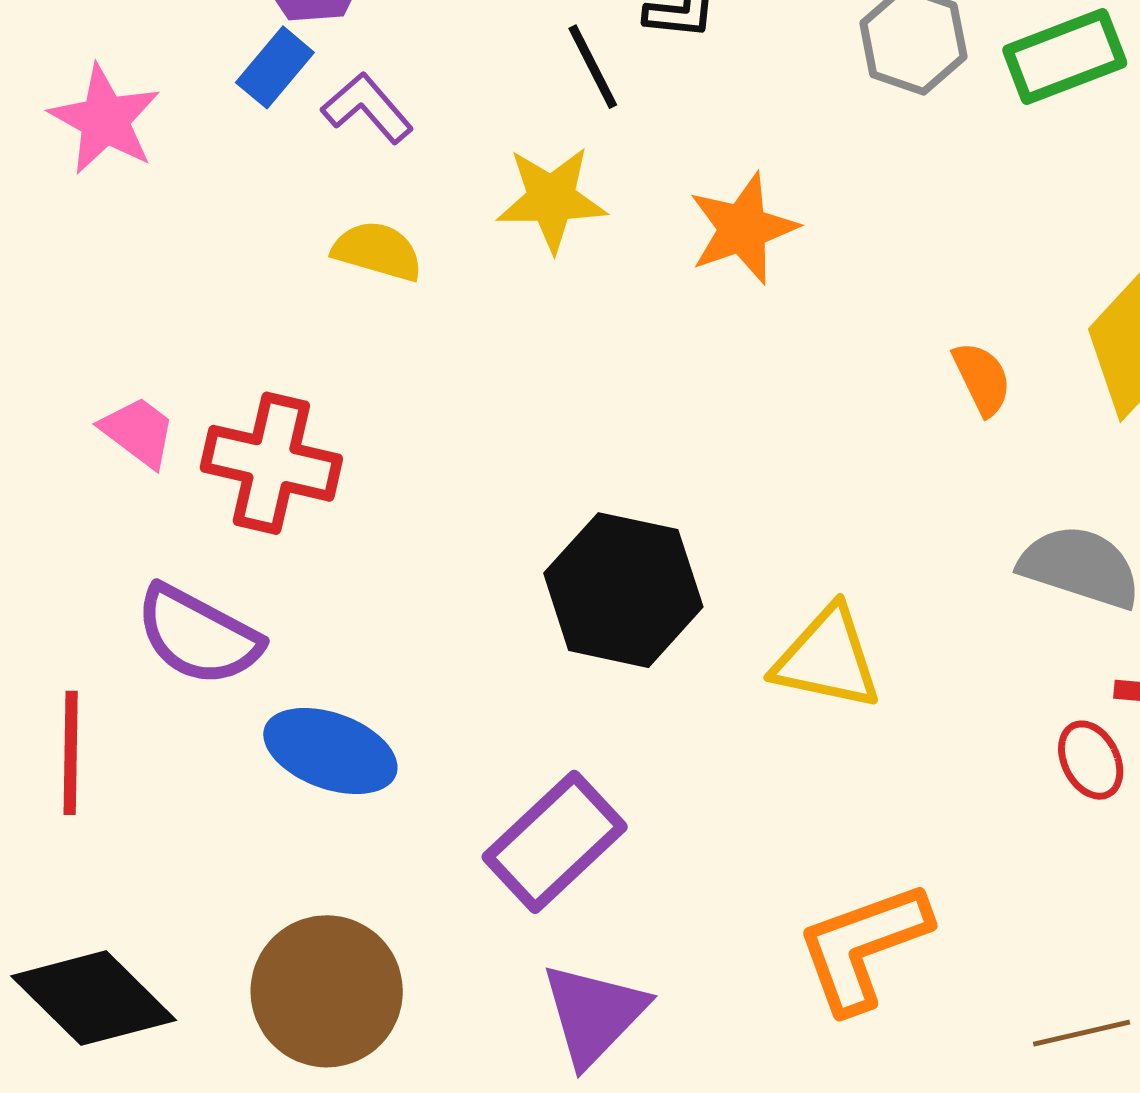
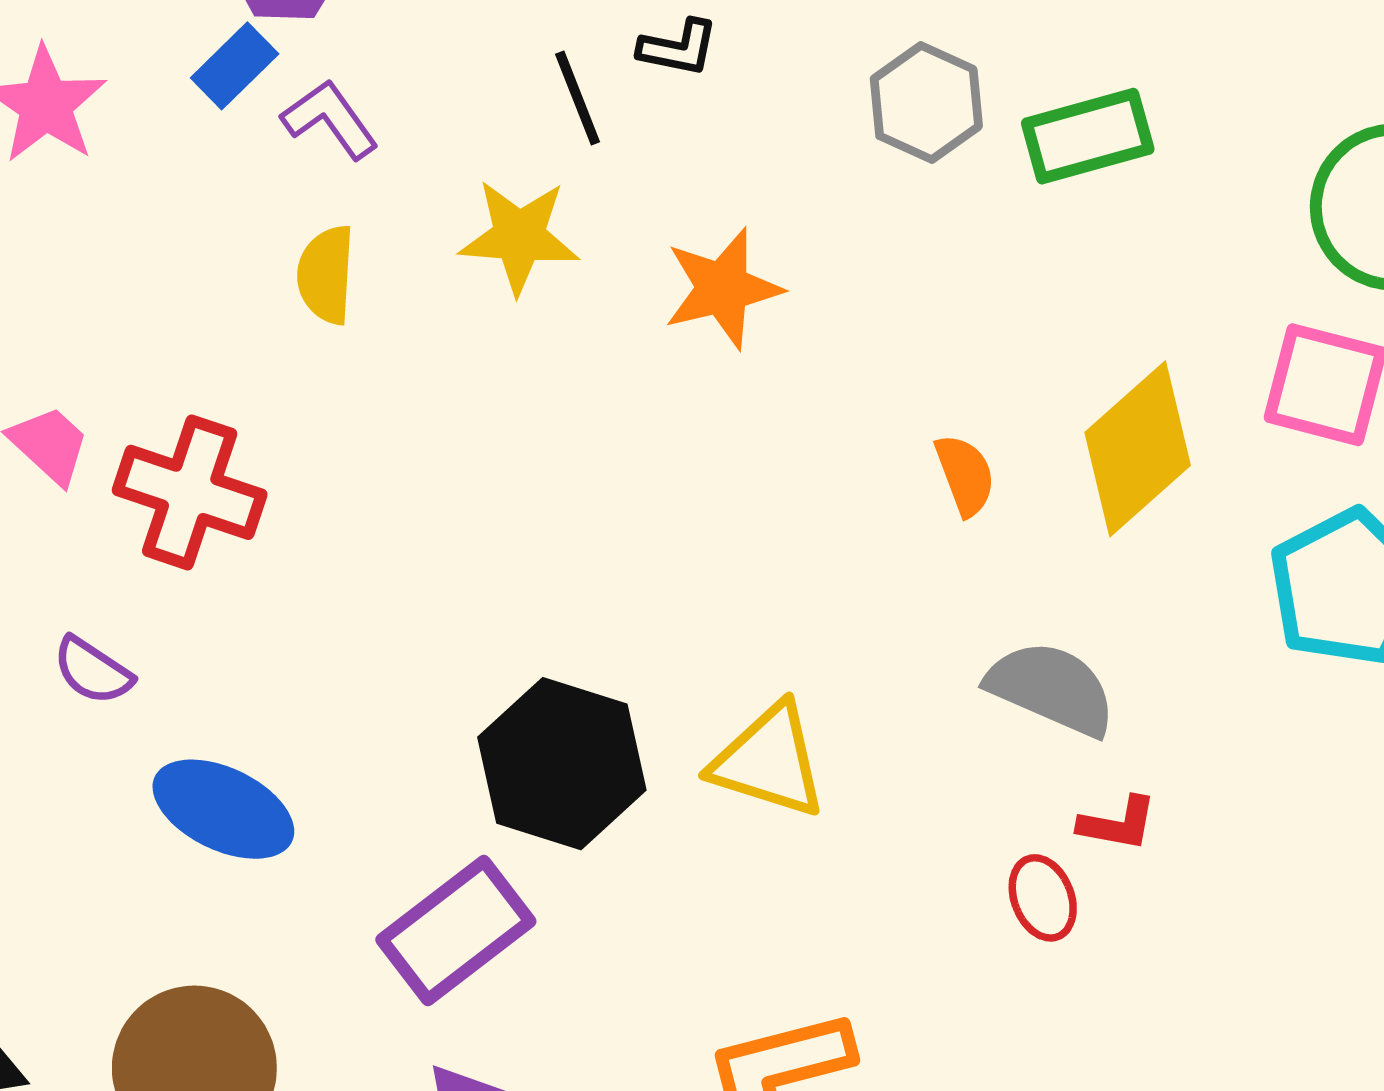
yellow semicircle: (377, 251) -> (326, 275), turned -108
black hexagon: (623, 590) -> (562, 764), moved
purple semicircle: (198, 635) -> (93, 671), size x0.6

